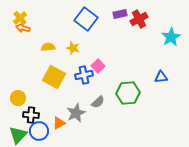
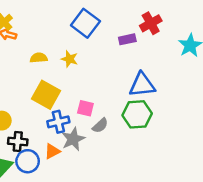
purple rectangle: (120, 14) -> (127, 39), moved
pink square: (98, 66) -> (85, 108), moved, turned -32
blue cross: (84, 75) -> (58, 122), moved
blue triangle: (161, 77) -> (142, 85), moved, size x1.6

